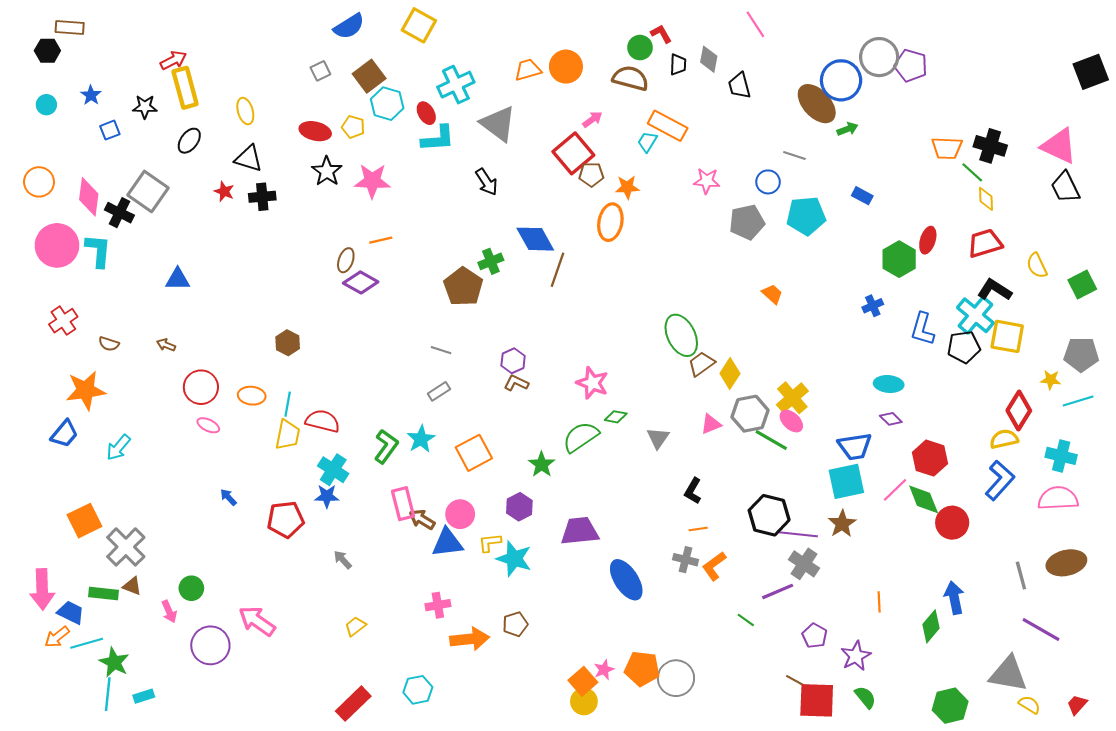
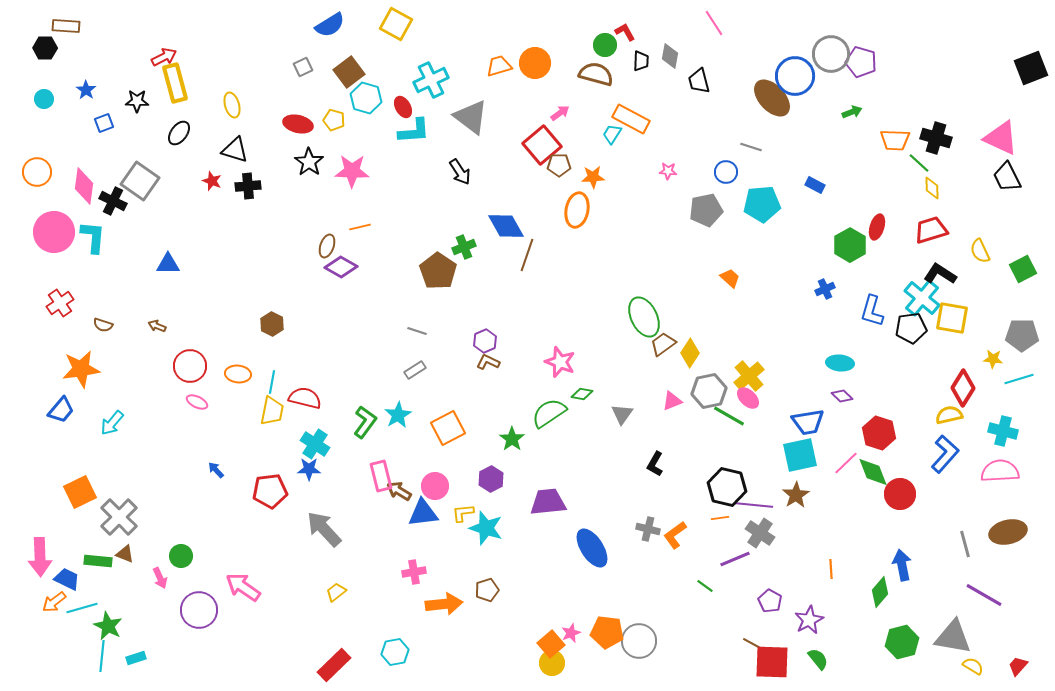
green arrow: (847, 129) -> (852, 112), moved
pink star: (707, 181) -> (668, 171), size x0.7
orange line: (698, 529) -> (720, 518), moved
gray arrow: (343, 560) -> (324, 529), size x2.0
green hexagon: (950, 706) -> (902, 642), moved

